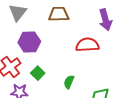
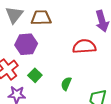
brown trapezoid: (59, 14) -> (41, 18), moved

